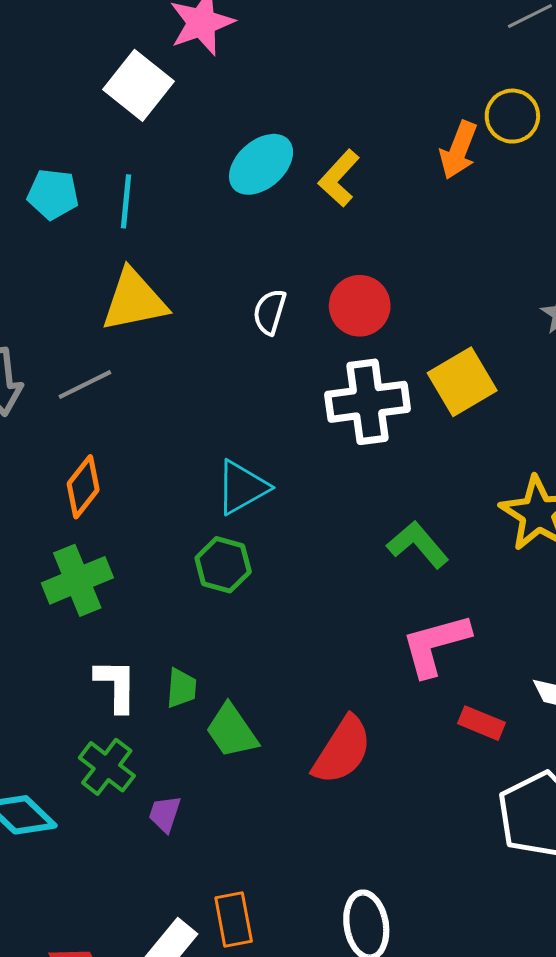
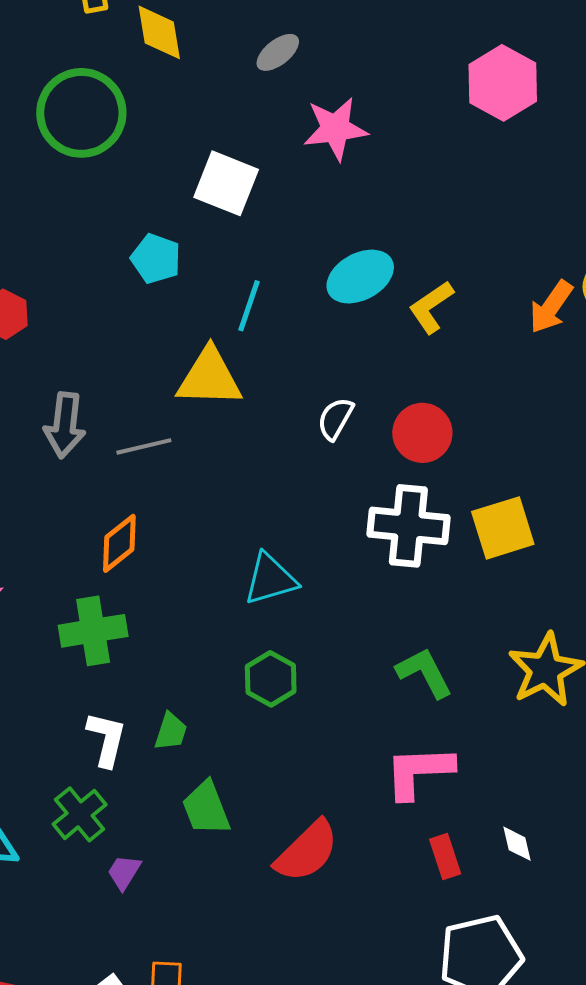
white square: (139, 85) -> (226, 183), moved, turned -30
cyan line: (126, 201) -> (249, 306), moved
green hexagon: (223, 565) -> (271, 679), moved
green trapezoid: (181, 688) -> (171, 732), moved
red rectangle: (481, 723) -> (445, 856), turned 36

